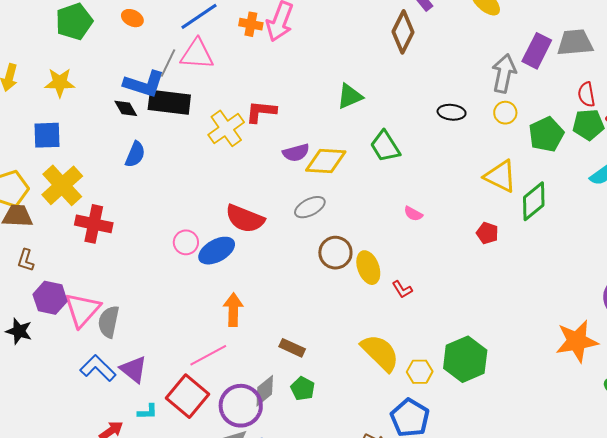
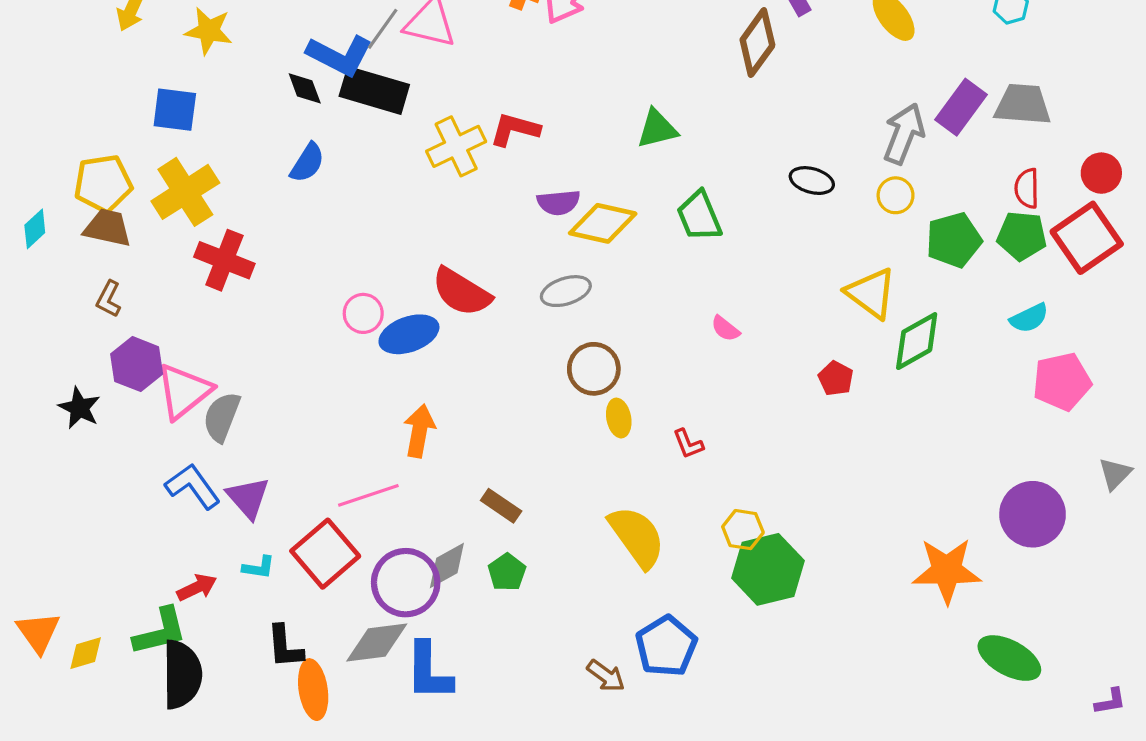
yellow ellipse: (368, 268) -> (619, 418), moved, size x0.7
yellow hexagon: (420, 372) -> (743, 530), moved

